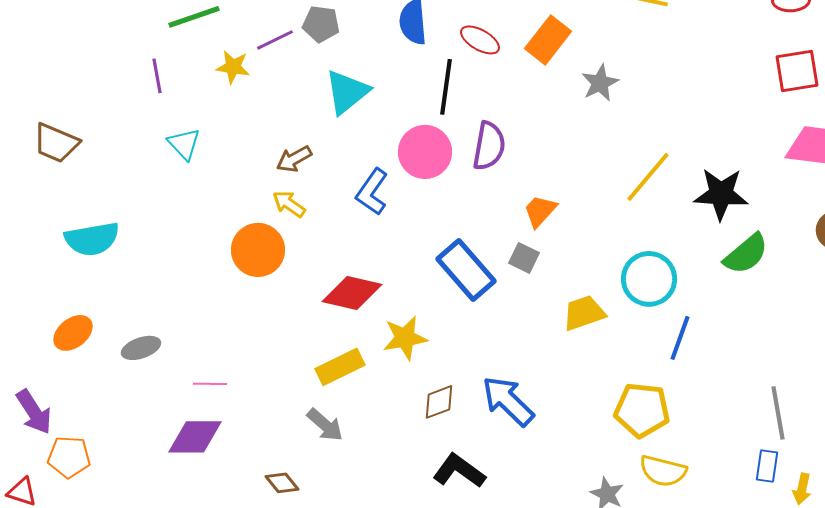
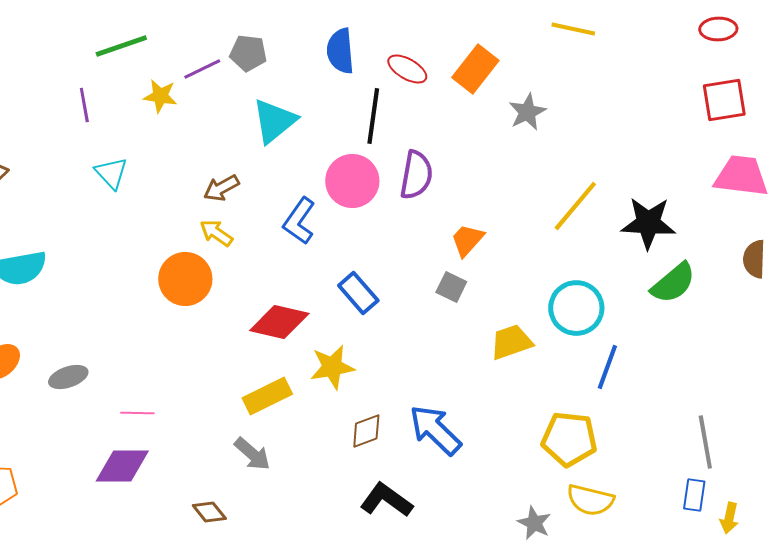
blue rectangle: (466, 270) -> (358, 293), moved, size x0.7

